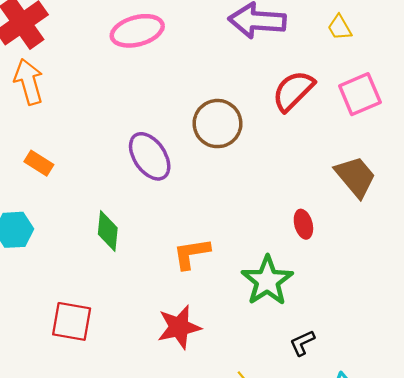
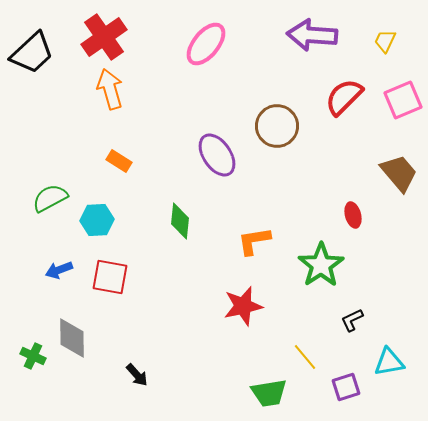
yellow trapezoid: (340, 27) -> (385, 41), turned 55
pink ellipse: (137, 31) -> (206, 44), turned -36
red square: (72, 321) -> (110, 277), moved

